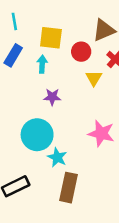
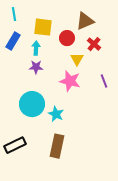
purple star: (52, 97) -> (36, 67), moved
pink star: (101, 133) -> (70, 81), moved
cyan star: (57, 157) -> (56, 114), moved

